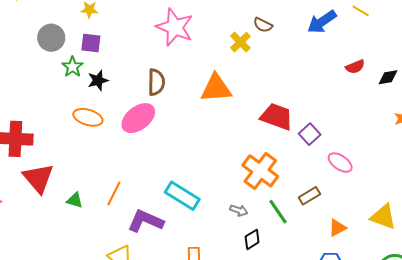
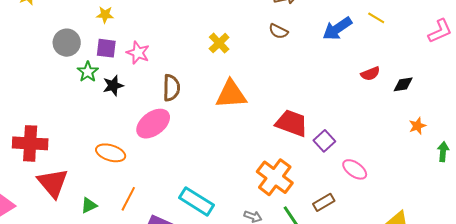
pink star: (175, 27) -> (138, 53), moved, size x0.6
yellow cross: (240, 42) -> (219, 43), moved
orange ellipse: (88, 117) -> (111, 153), moved
green triangle: (75, 200) -> (89, 205), turned -42

